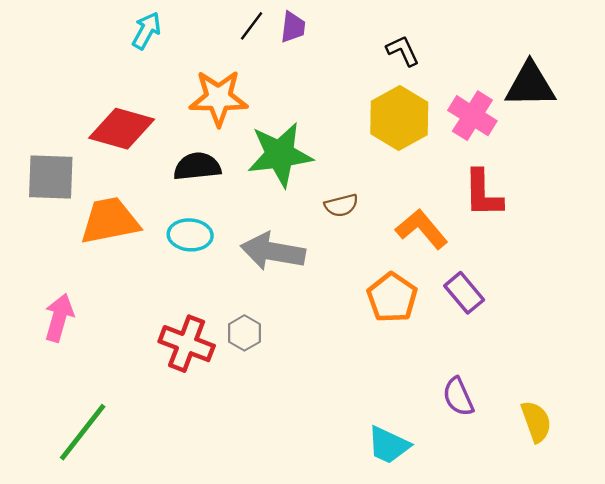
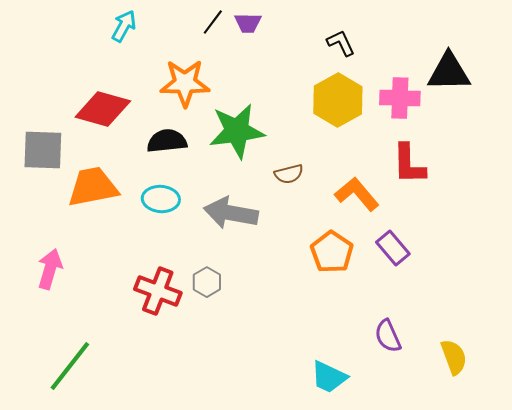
purple trapezoid: (293, 27) -> (248, 23), turned 84
pink cross: (472, 116) -> (400, 98), turned -30

